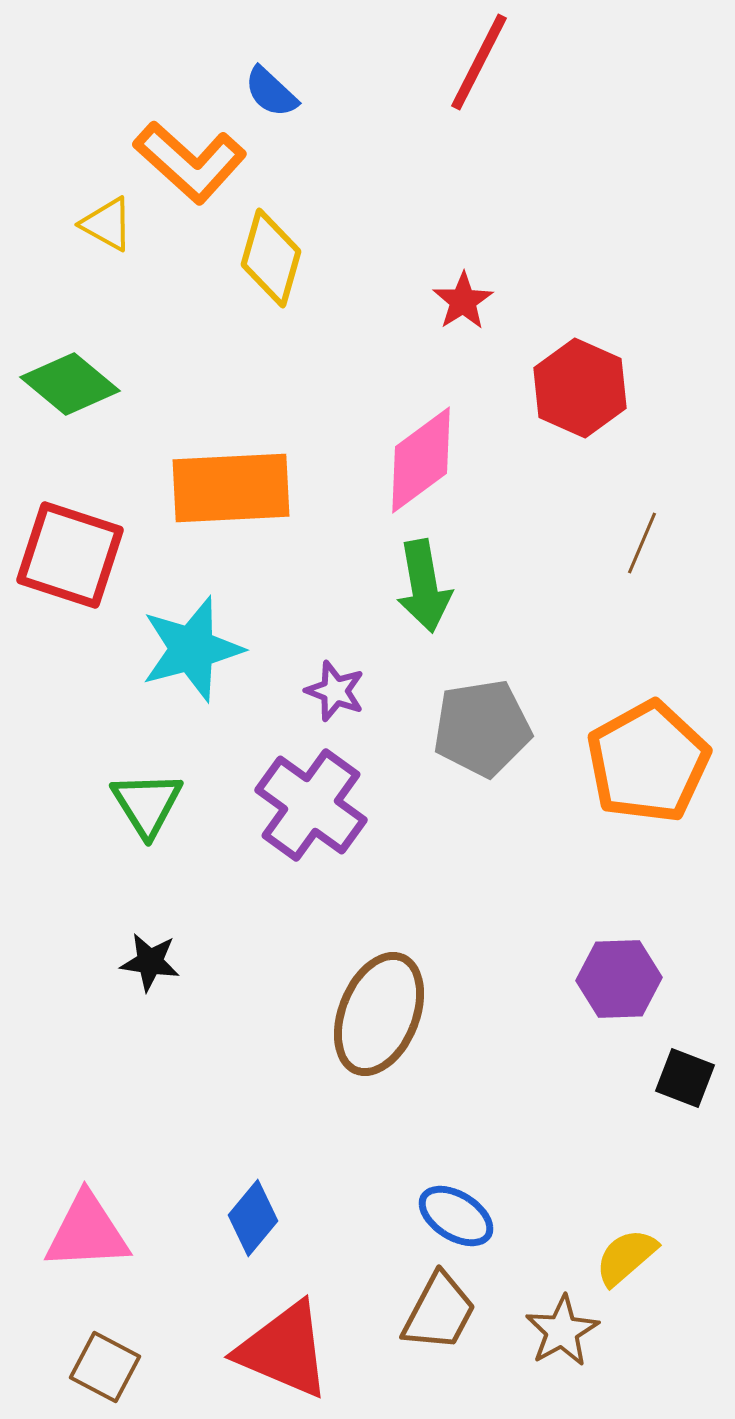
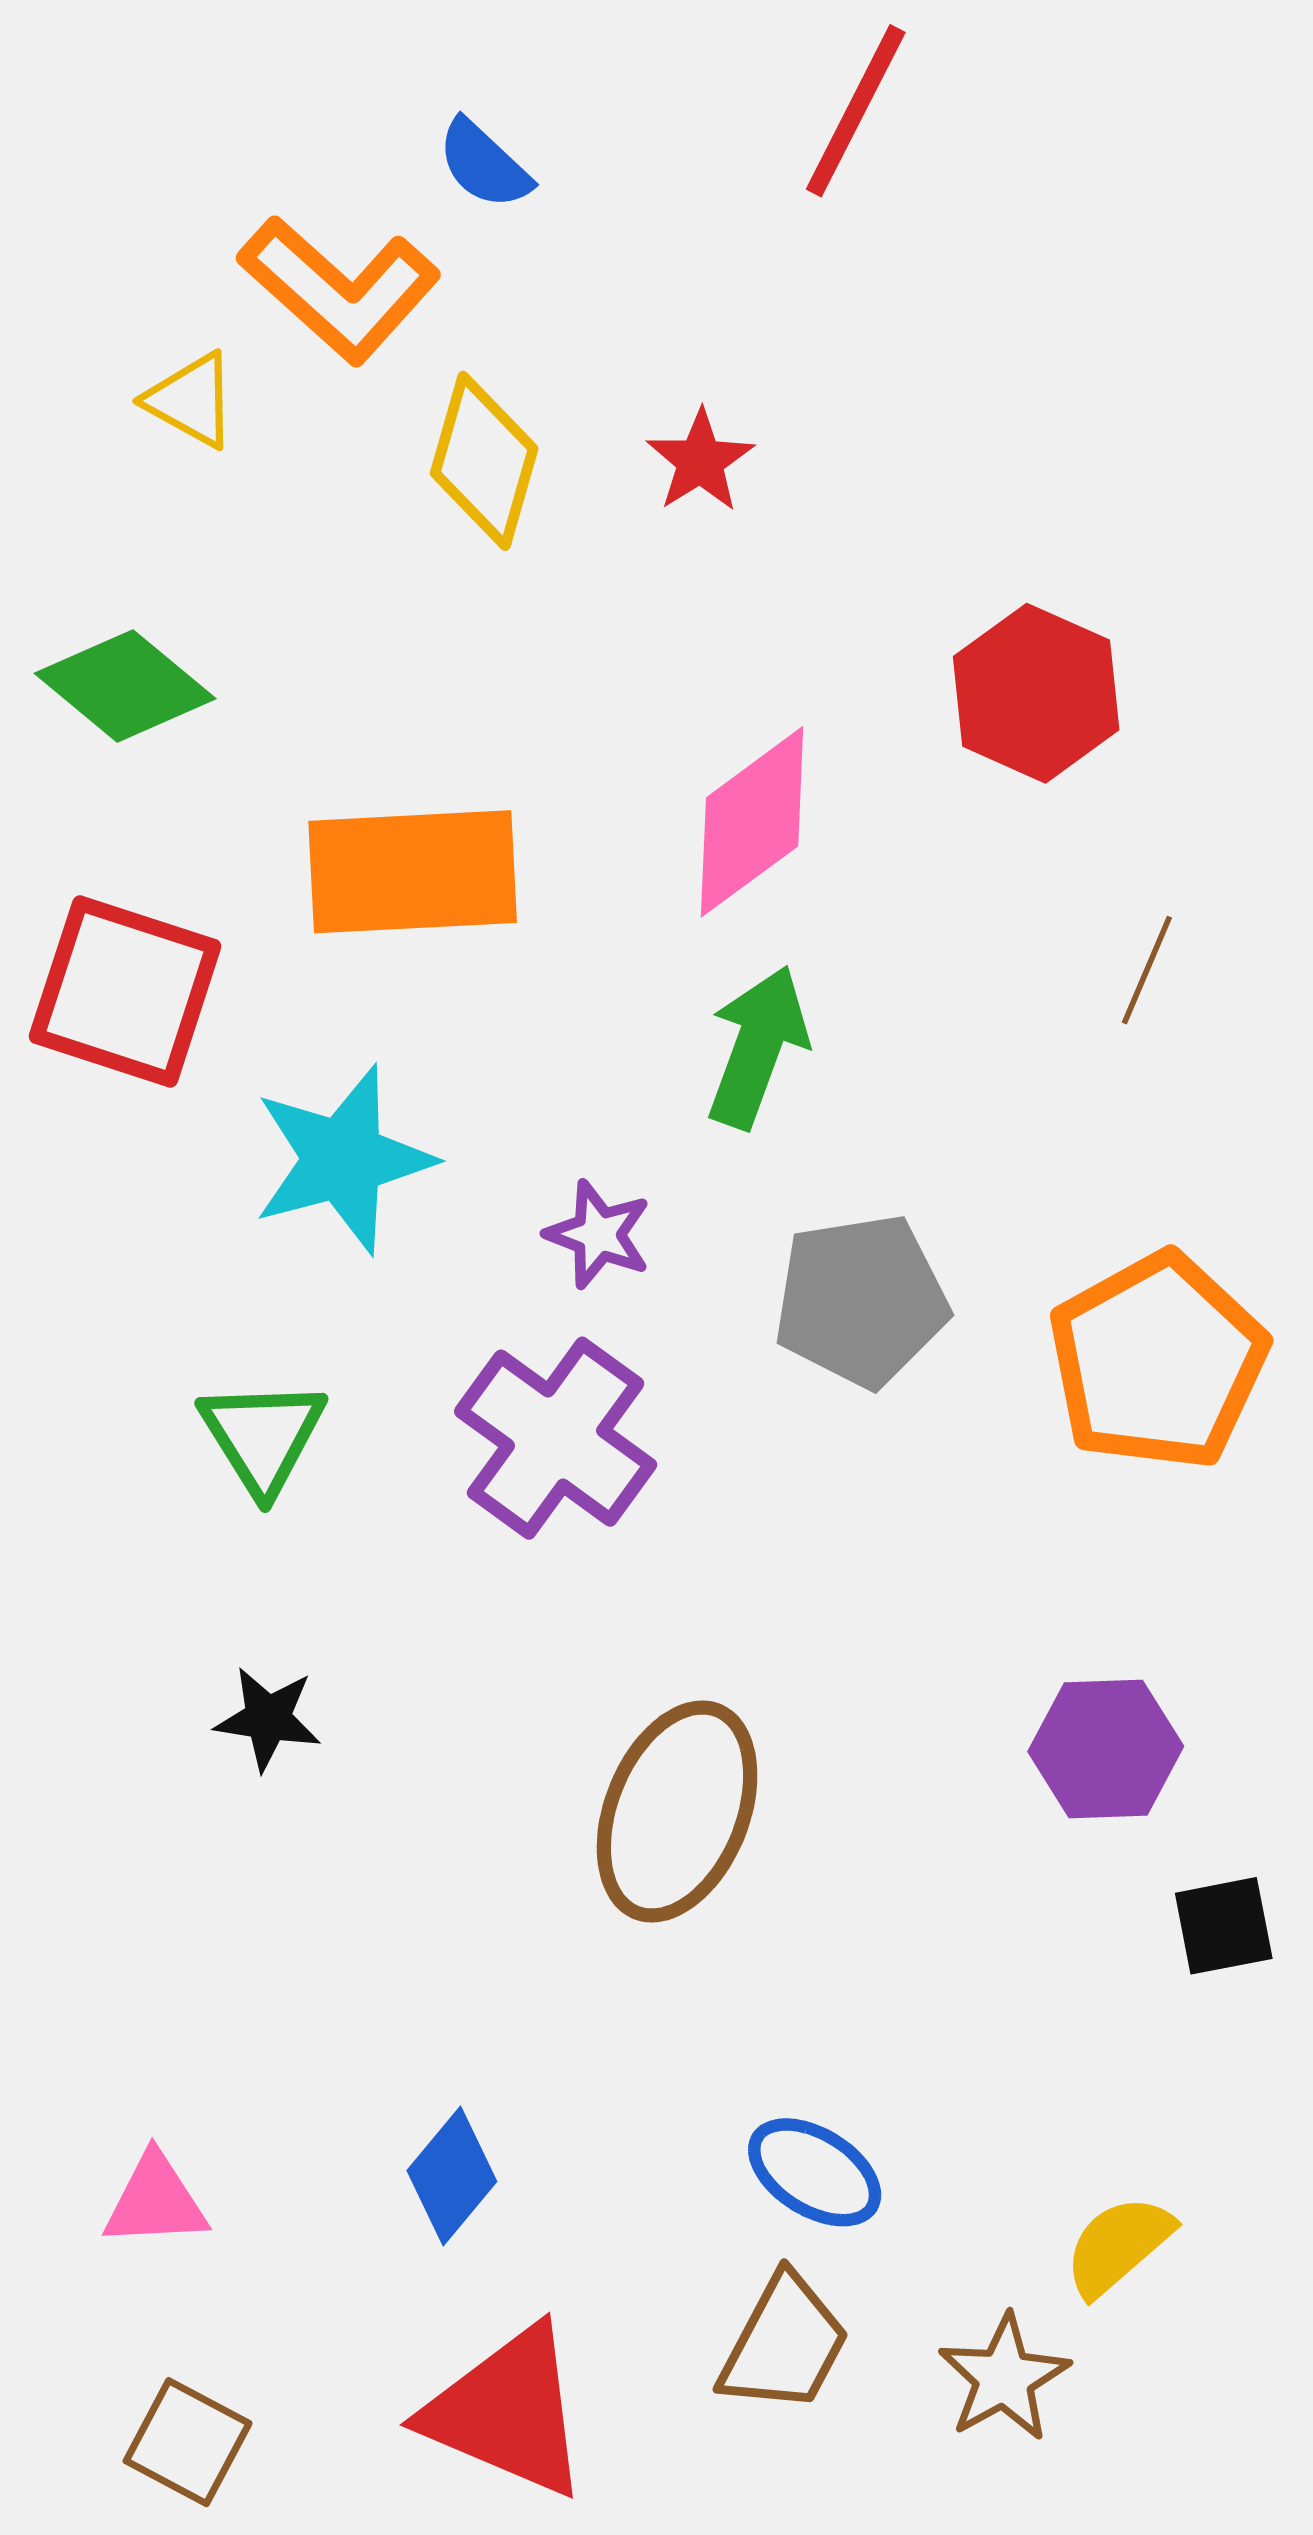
red star: (463, 301) -> (700, 461), moved
green arrow: (424, 586) -> (757, 1047), turned -150
black square: (685, 1078) -> (1224, 1926), turned -32
pink triangle: (87, 1232) -> (155, 2201), size x0.7

